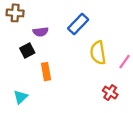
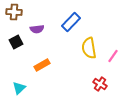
black square: (27, 51) -> (16, 42), moved
orange rectangle: (46, 72) -> (42, 65), turned 70

